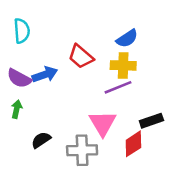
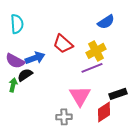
blue semicircle: (127, 39) -> (106, 22), moved
yellow cross: (123, 65) -> (96, 51), turned -30
black semicircle: (41, 140) -> (25, 75), moved
gray cross: (82, 150) -> (64, 117), size x0.7

